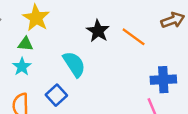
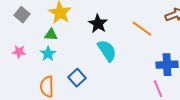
black star: (98, 31) -> (98, 24), moved
cyan semicircle: (74, 64) -> (107, 51), moved

